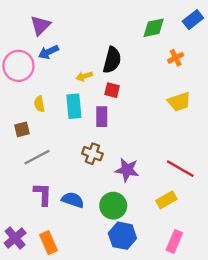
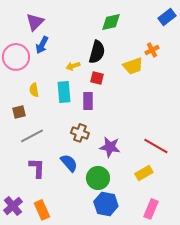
green diamond: (154, 28) -> (111, 22), moved
blue arrow: (49, 52) -> (42, 45), turned -36
yellow trapezoid: (179, 102) -> (133, 66), moved
blue semicircle: (73, 200) -> (69, 163), moved, turned 30

